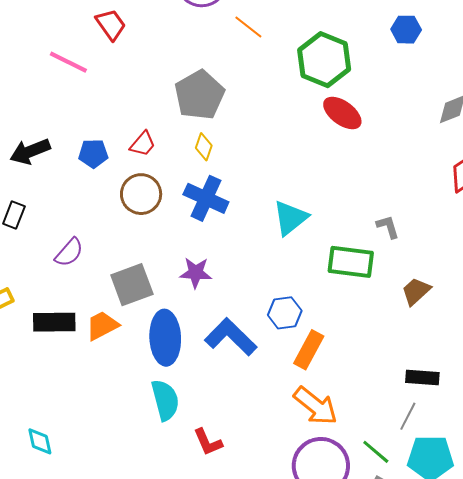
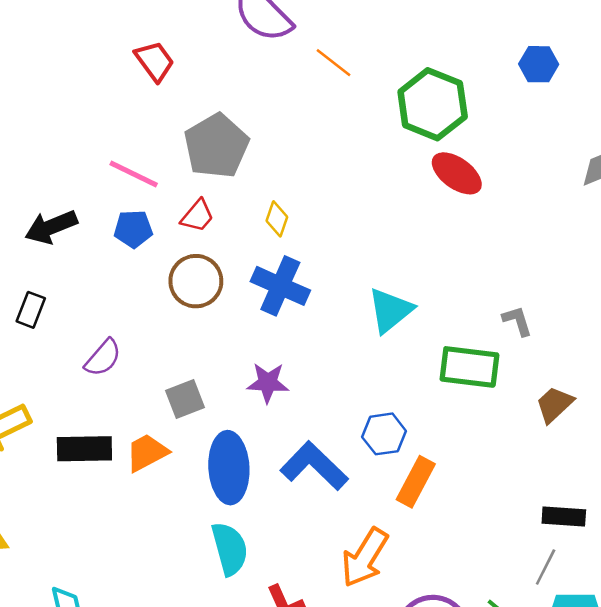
pink line: (68, 62) -> (134, 174), moved
gray pentagon: (199, 95) -> (216, 146), moved
gray square: (132, 285) -> (185, 399), size x0.7
orange arrow: (316, 406) -> (365, 557), moved, turned 84

